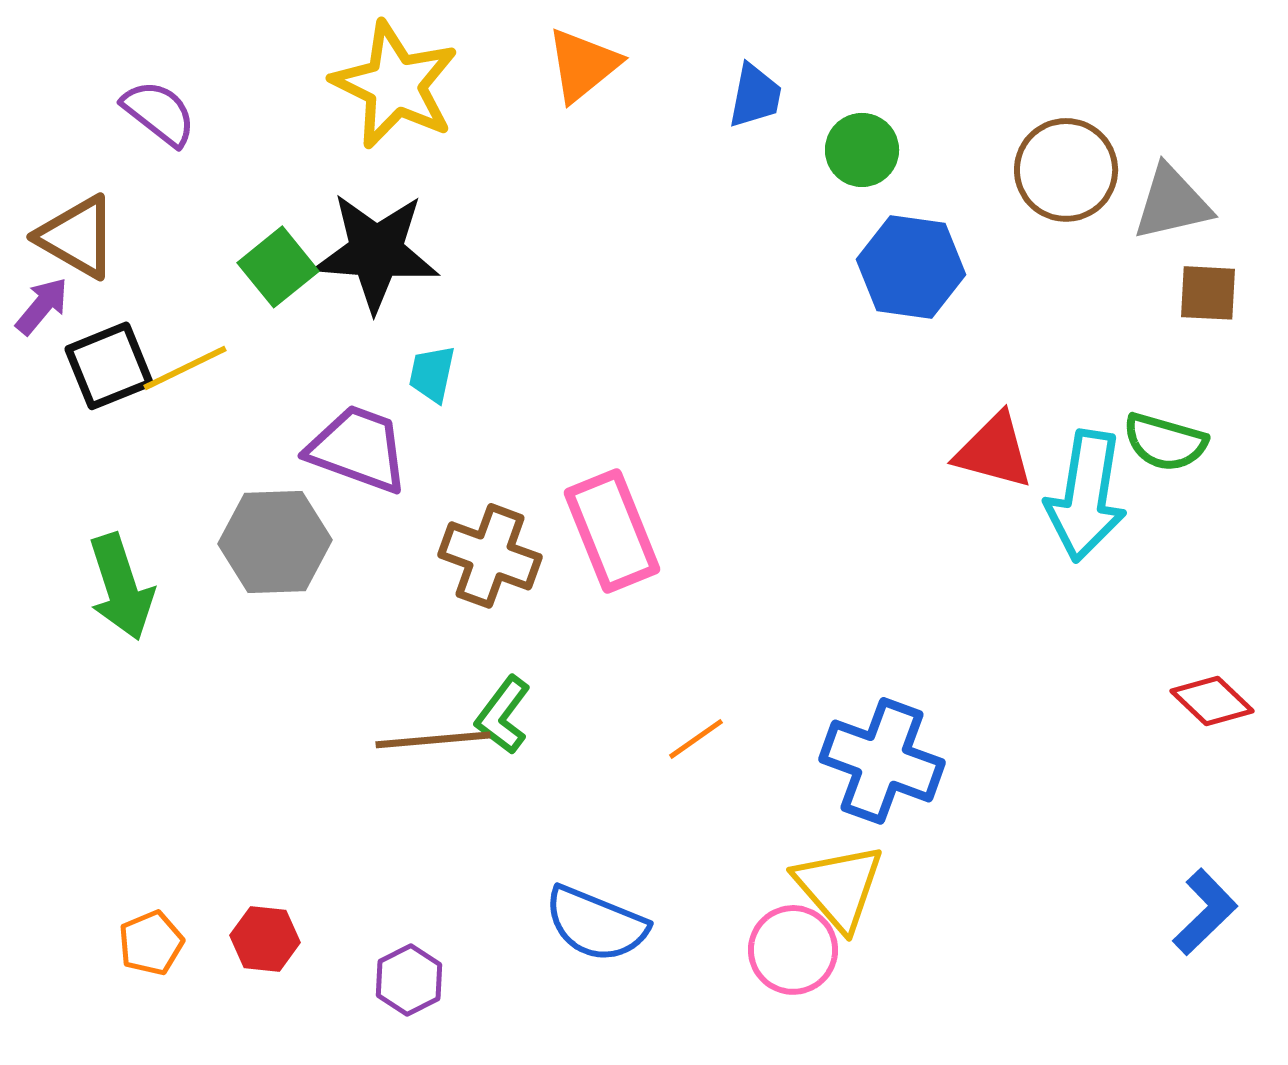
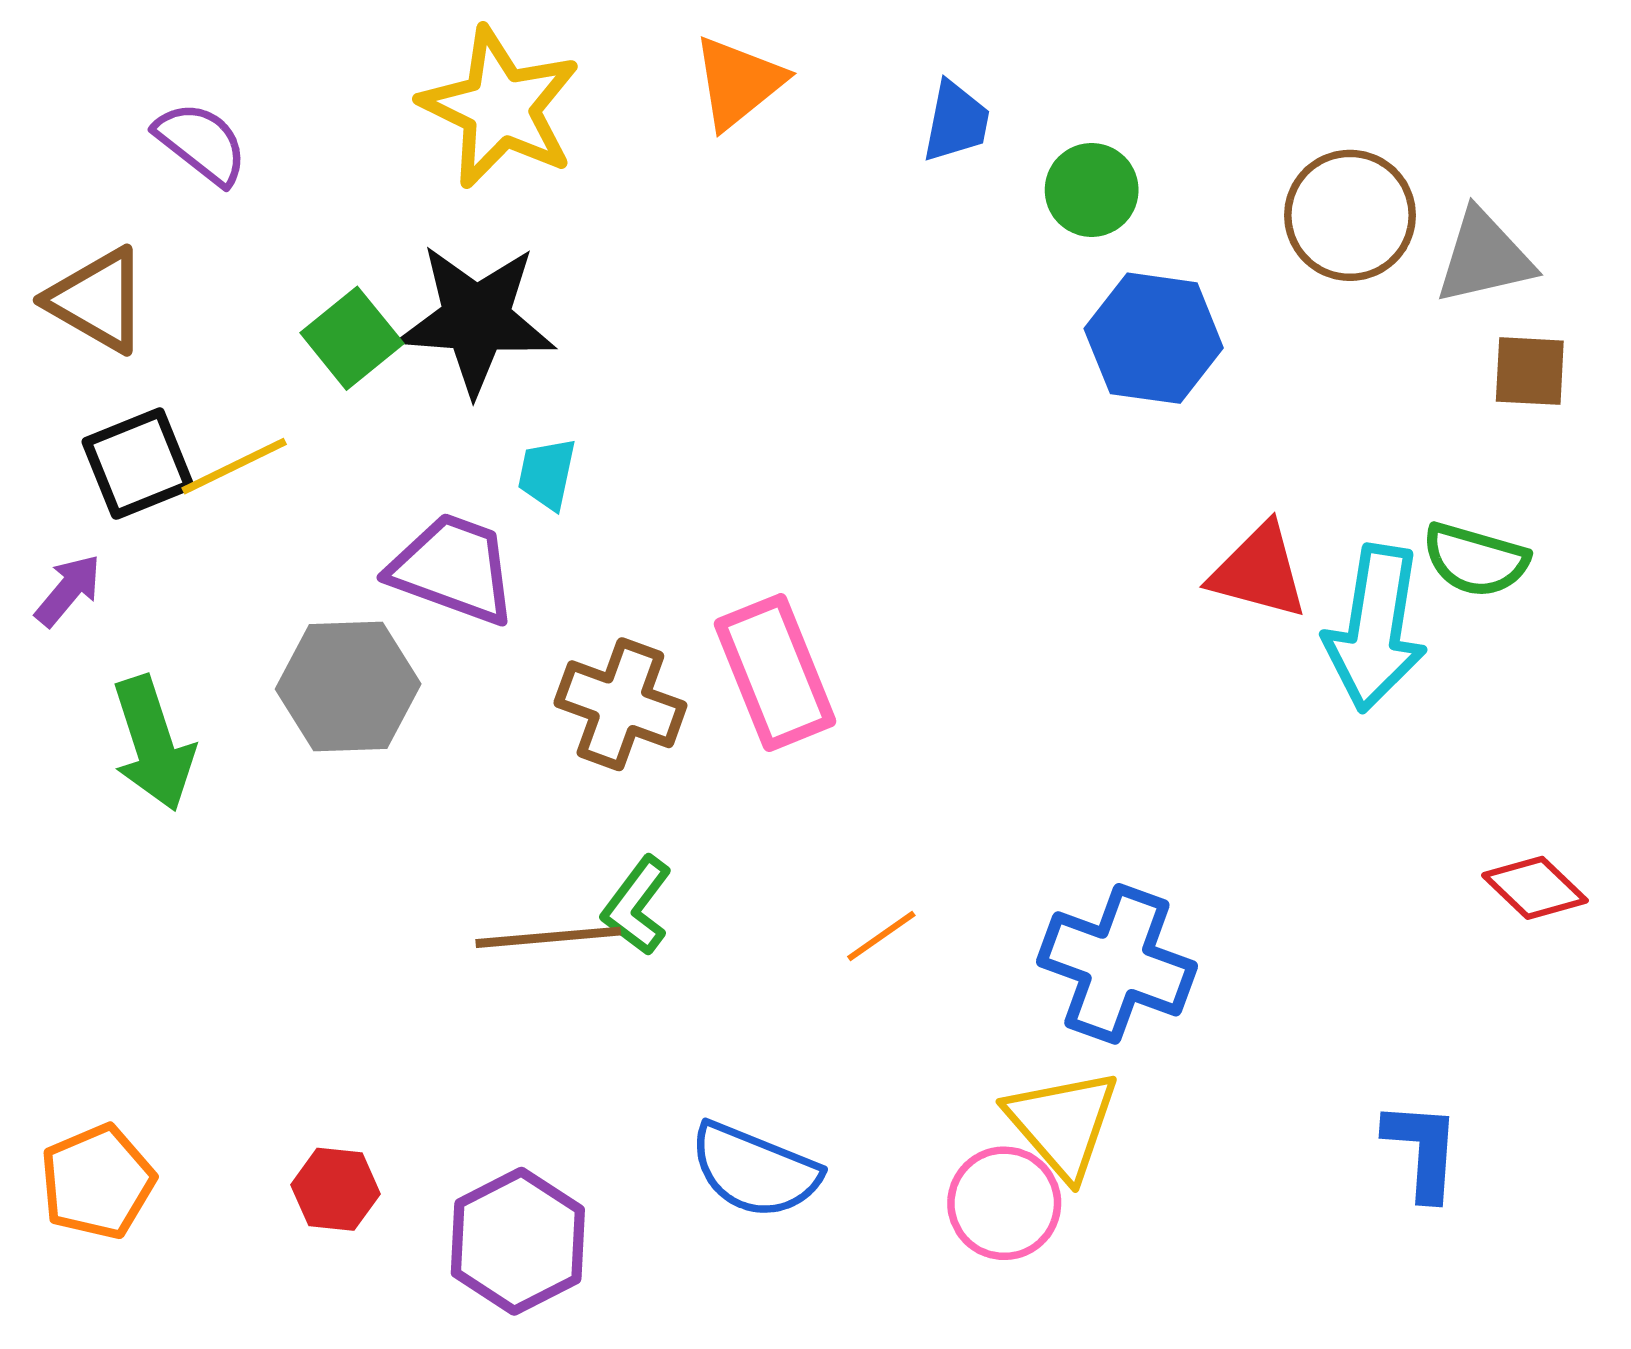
purple arrow: (42, 306) -> (68, 590), moved
blue L-shape: (1205, 912) -> (1422, 1150), moved, turned -42
orange pentagon: (151, 943) -> (97, 1182), moved, size x1.4
purple hexagon: (409, 980) -> (518, 1241), size x1.6

